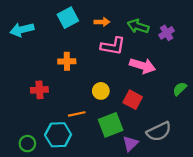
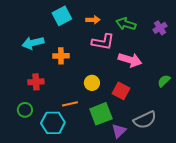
cyan arrow: (22, 30) -> (33, 43), moved
purple cross: (167, 33) -> (160, 28), moved
green circle: (27, 144) -> (25, 110), moved

